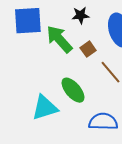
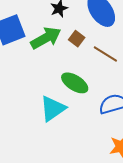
green arrow: (59, 39) -> (46, 38), turned 120

